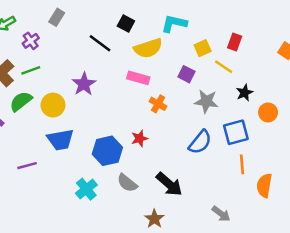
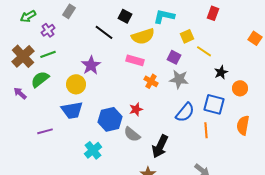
red rectangle: (235, 42) -> (213, 13), moved
gray star: (206, 101) -> (179, 79), moved
yellow circle: (53, 105) -> (76, 84), moved
blue square: (236, 132) -> (214, 104), turned 30
orange line: (242, 164) -> (206, 130), moved
gray semicircle: (127, 183) -> (132, 134), moved
black arrow: (169, 184) -> (160, 146), turned 75
orange semicircle: (264, 185) -> (243, 125), moved

